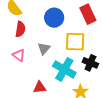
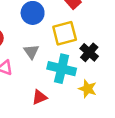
black cross: (90, 63) -> (89, 52), turned 35

